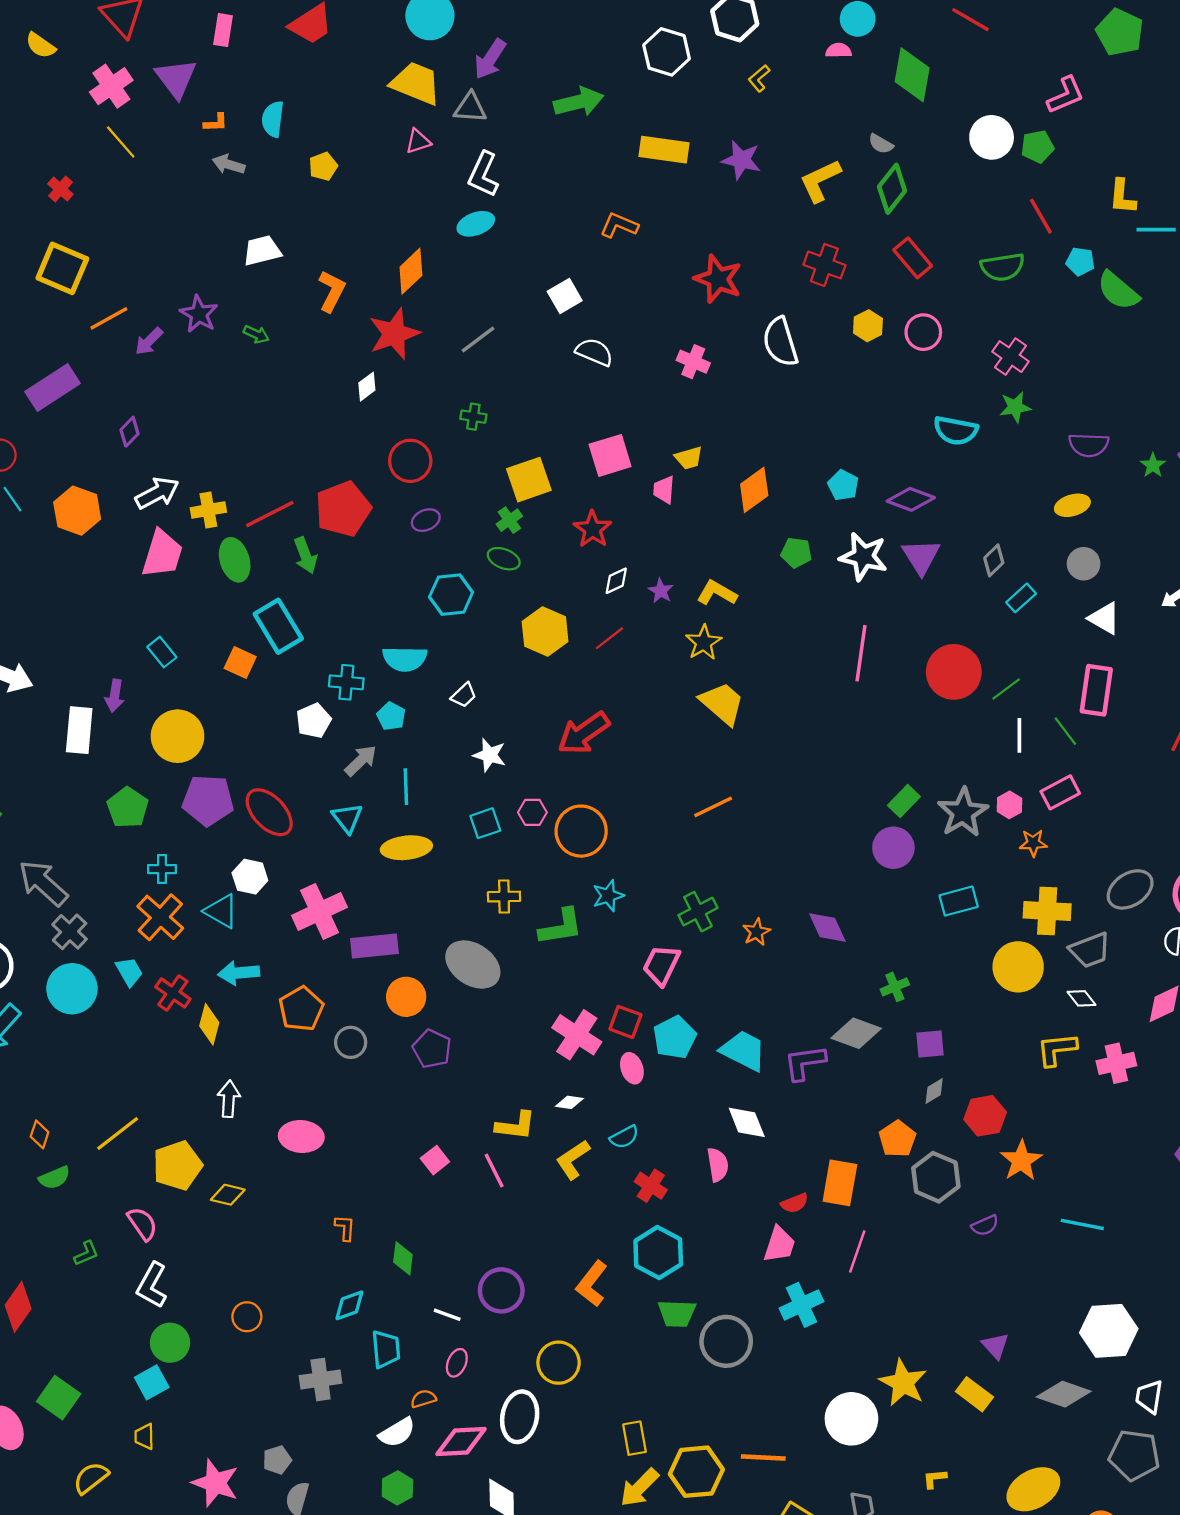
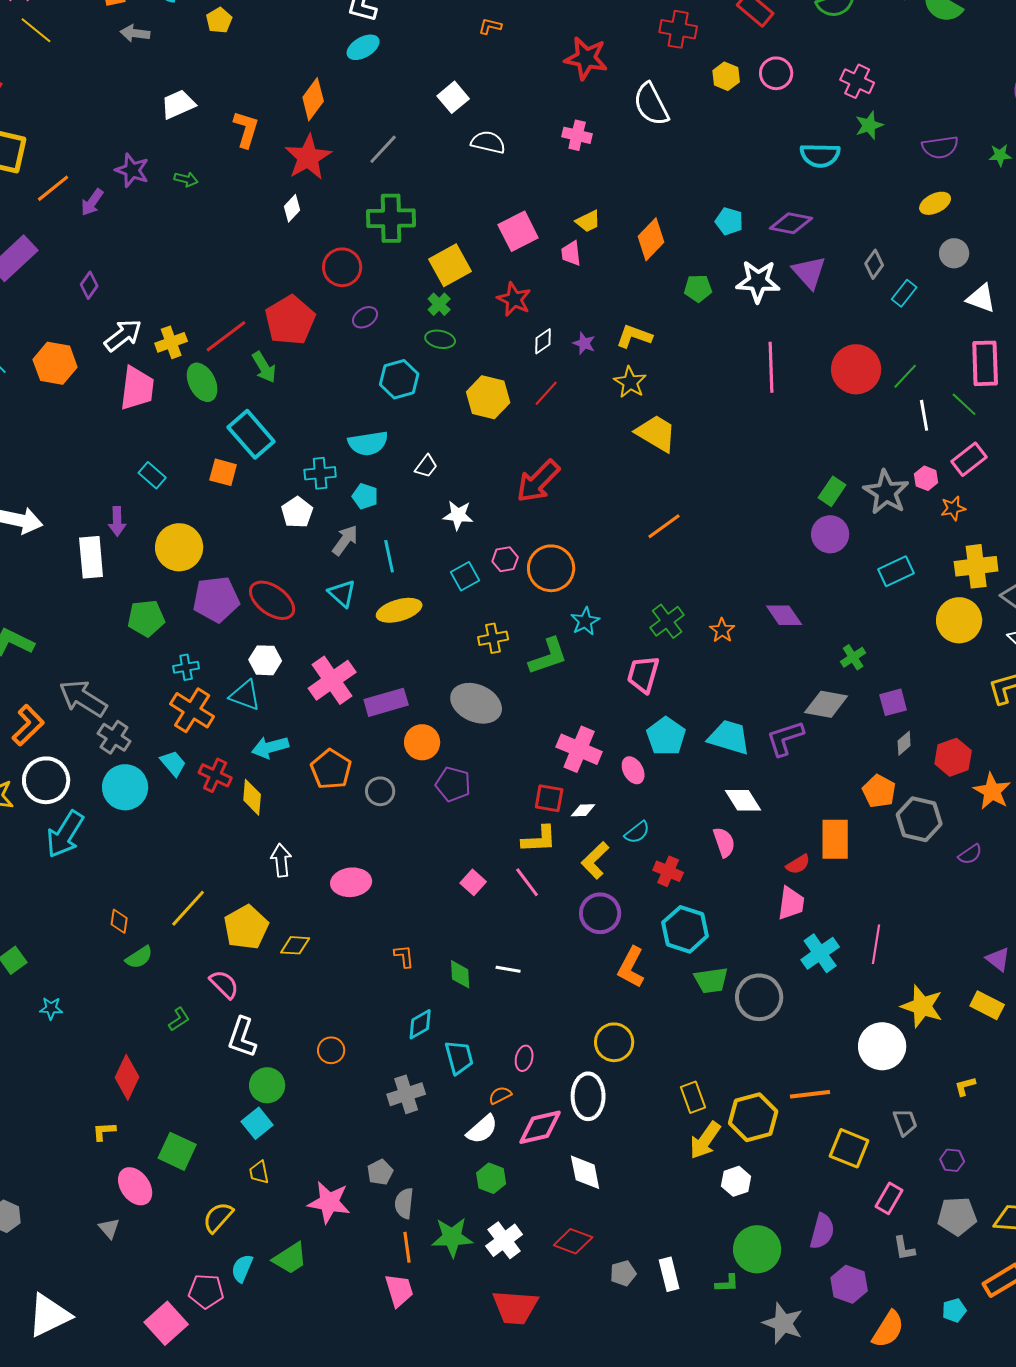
orange L-shape: (619, 225) -> (490, 26), size x0.7
green cross: (473, 417) -> (391, 218), size x2.0
green star: (1153, 465) -> (1000, 155), turned -30
green pentagon: (128, 808) -> (146, 618), turned -30
red square: (625, 1022) -> (549, 798), moved
pink line: (857, 1251) -> (876, 944), moved
purple circle: (501, 1290) -> (600, 913), moved
white line: (447, 1315) -> (508, 969), moved

